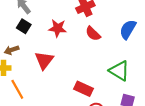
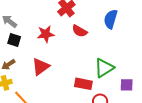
red triangle: (44, 60) -> (41, 67), turned 30
green triangle: (119, 71) -> (104, 68), moved, turned -50

